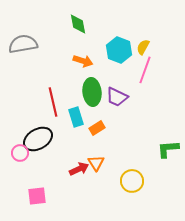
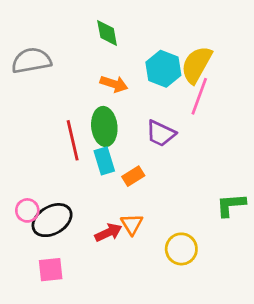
yellow semicircle: (143, 47) -> (196, 65), size x1.8
green ellipse: (92, 92) -> (104, 127), moved
black ellipse: (38, 139) -> (52, 220), moved

